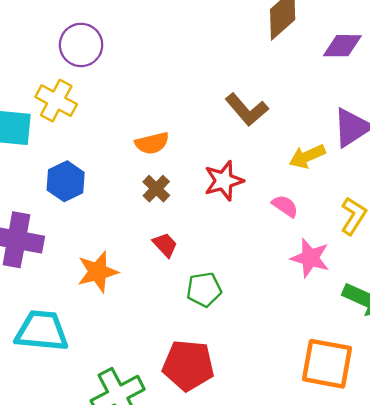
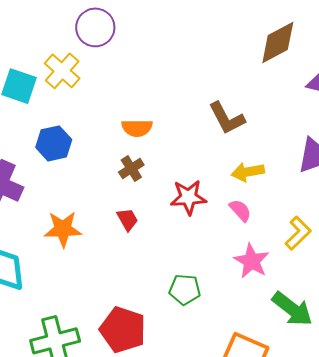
yellow arrow: (307, 156) -> (248, 172), moved
red star: (224, 181) -> (188, 197), moved
green pentagon: (204, 290) -> (185, 289), moved

